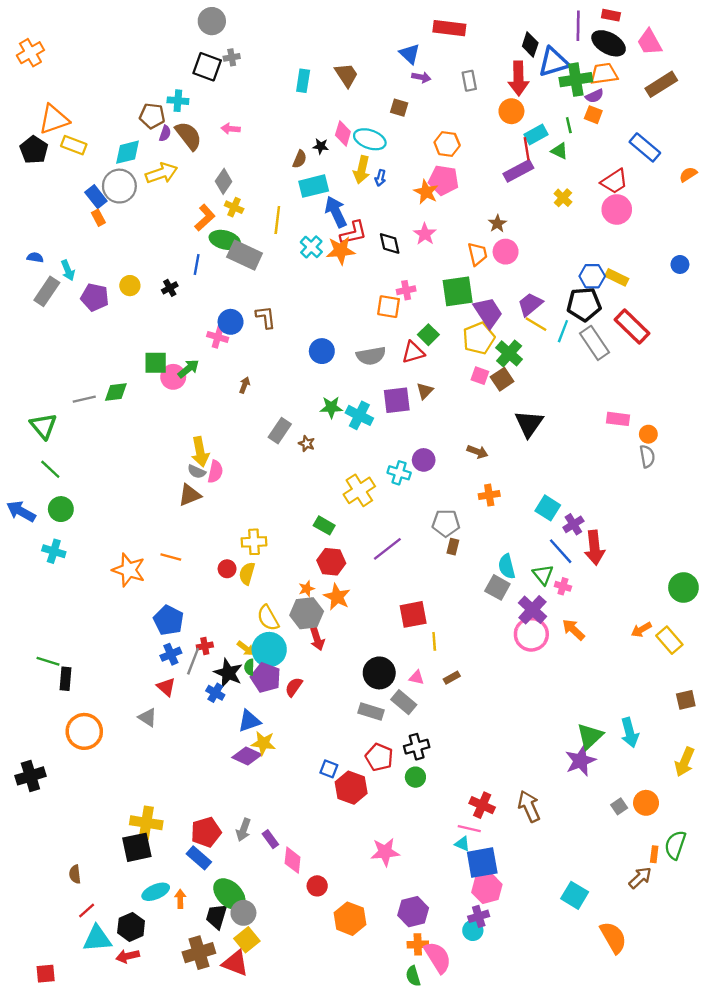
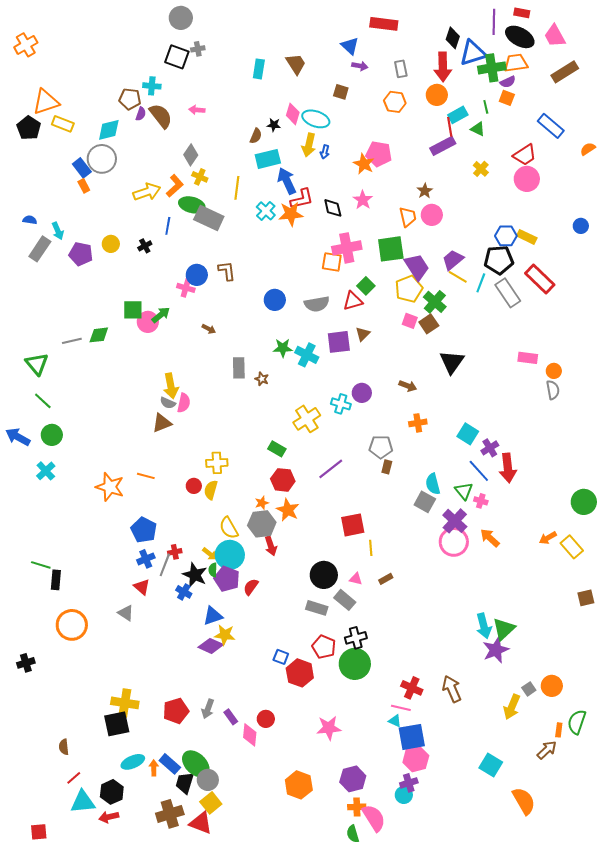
orange hexagon: (447, 144) -> (395, 102), moved
yellow arrow: (162, 173) -> (147, 192), moved
pink cross: (406, 290) -> (347, 248), size x1.8
brown arrow: (245, 385) -> (209, 329), turned 96
gray rectangle: (280, 431) -> (239, 368), turned -35
cyan cross: (54, 551) -> (46, 471), turned 30
cyan arrow: (630, 733) -> (484, 626), moved
yellow arrow: (685, 762) -> (512, 707), moved
black cross: (30, 776) -> (26, 663), size x0.7
green circle: (415, 777) -> (355, 664), size x1.8
blue rectangle: (199, 858) -> (170, 764), moved
red circle: (317, 886) -> (266, 719), moved

